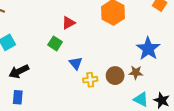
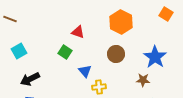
red triangle: (68, 23) -> (78, 32), turned 48
brown circle: (115, 76) -> (116, 54), moved

